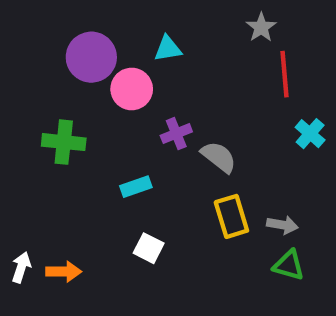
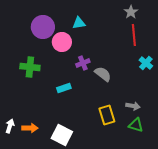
gray star: (261, 27) -> (131, 12), moved
yellow rectangle: (231, 216) -> (107, 115), moved
white square: (149, 248) -> (62, 135), moved, size x1.5

